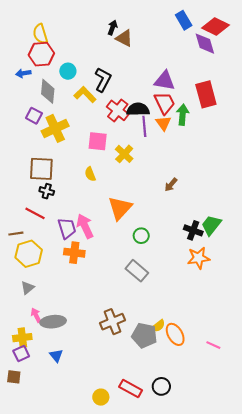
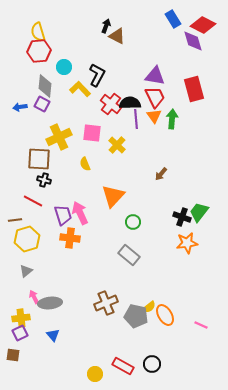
blue arrow: (23, 73) -> (20, 107), moved
green arrow: (183, 115) -> (172, 119), moved
purple square: (34, 116) -> (42, 104), moved
yellow cross: (55, 128) -> (59, 137), moved

